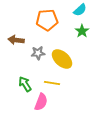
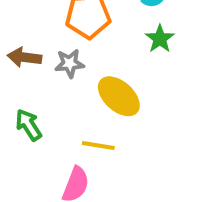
gray star: (38, 53) -> (70, 63), moved
green arrow: (25, 84) -> (29, 125), moved

